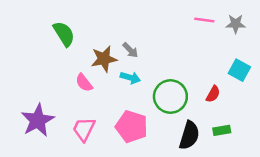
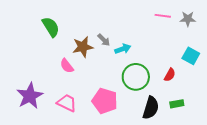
cyan arrow: (130, 78) -> (123, 49), moved, turned -35
pink trapezoid: (84, 129) -> (67, 103), turned 90

